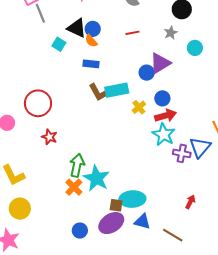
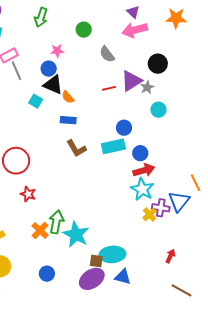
blue circle: (93, 29) -> (49, 69), moved
cyan circle: (195, 48) -> (158, 110), moved
purple triangle: (160, 63) -> (131, 81), moved
cyan rectangle: (117, 90) -> (113, 146), moved
yellow cross: (139, 107) -> (150, 214), moved
orange cross: (74, 187) -> (40, 230), moved
blue circle: (80, 231) -> (47, 274), moved
brown line: (173, 235) -> (181, 290), moved

